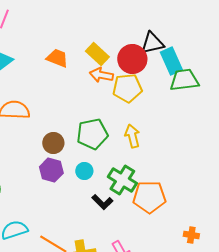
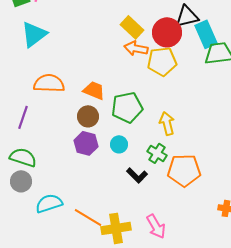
orange trapezoid: (57, 58) -> (94, 90), moved
yellow arrow: (132, 136) -> (167, 123), moved
green cross: (122, 180) -> (157, 153), size x0.7

